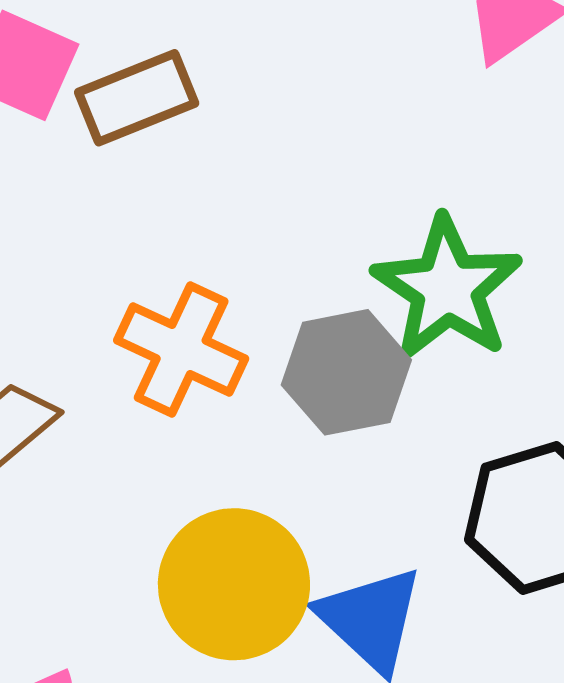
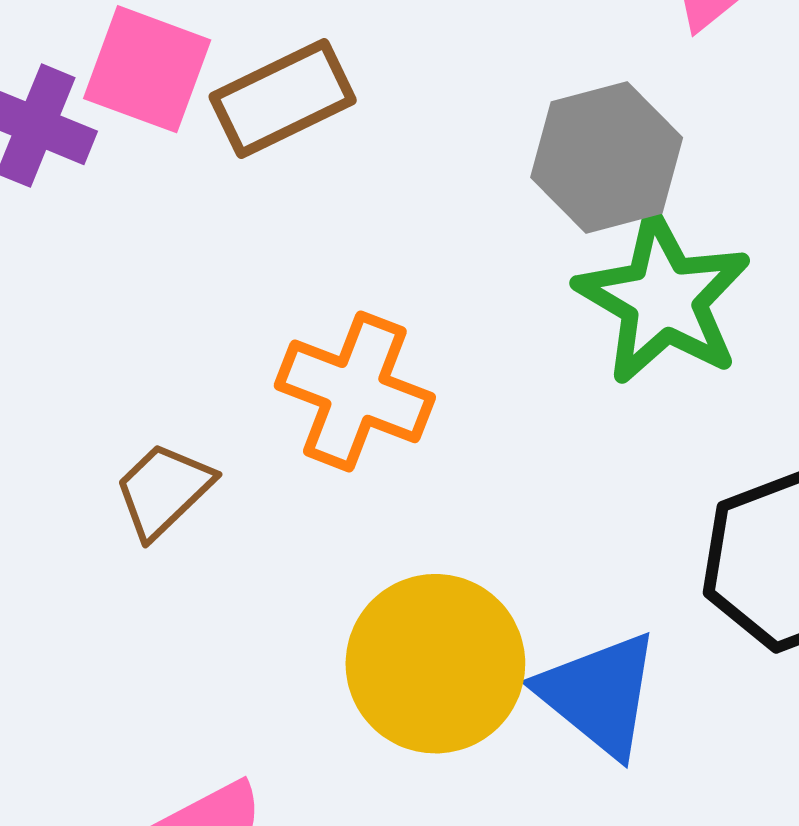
gray hexagon: (346, 372) -> (607, 157), moved

